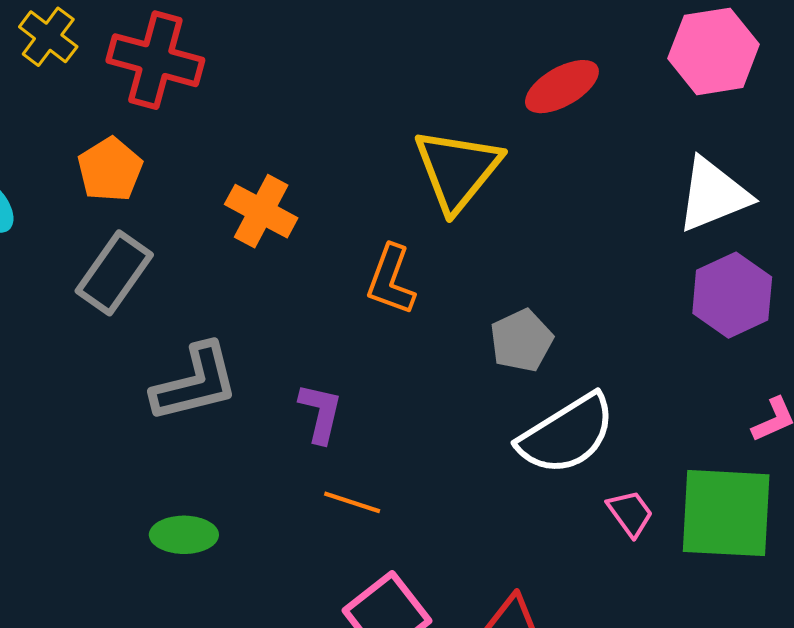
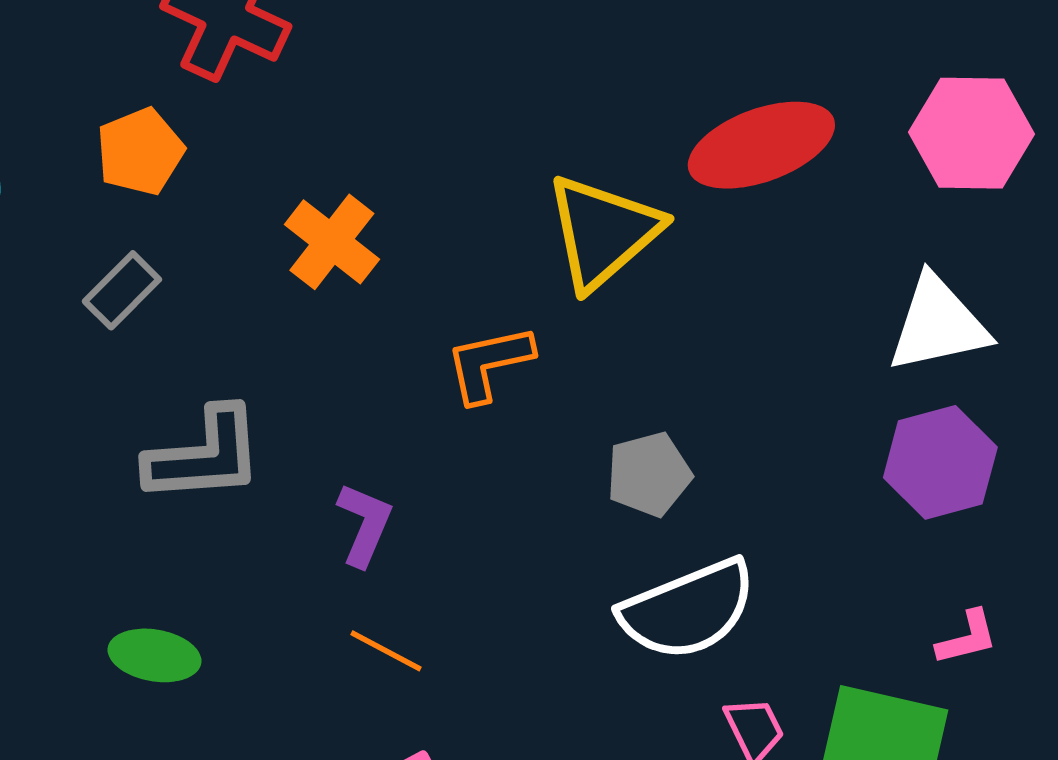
red ellipse: (562, 87) -> (761, 145), size x1.4
gray rectangle: (114, 273) -> (122, 290), size x0.7
orange L-shape: (391, 280) -> (489, 363), turned 48

